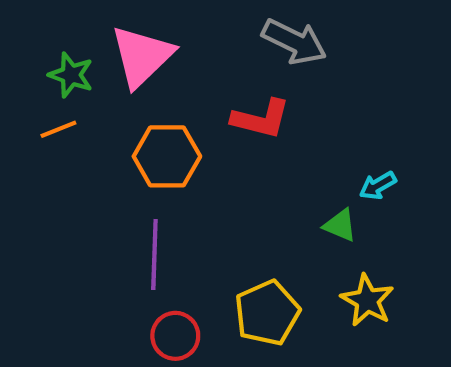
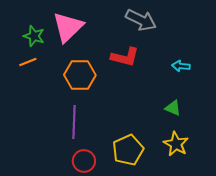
cyan arrow: (378, 186) -> (181, 66), moved, turned 36
green triangle: (340, 225) -> (173, 108), moved

